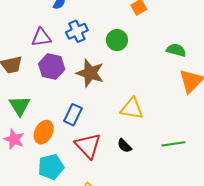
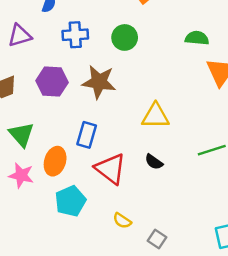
blue cross: (77, 31) -> (75, 35), turned 30
purple triangle: (41, 37) -> (20, 36), moved

